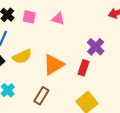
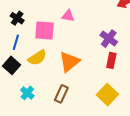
pink square: (29, 17) -> (44, 30), moved, size x1.5
red rectangle: (83, 68) -> (111, 60), moved

